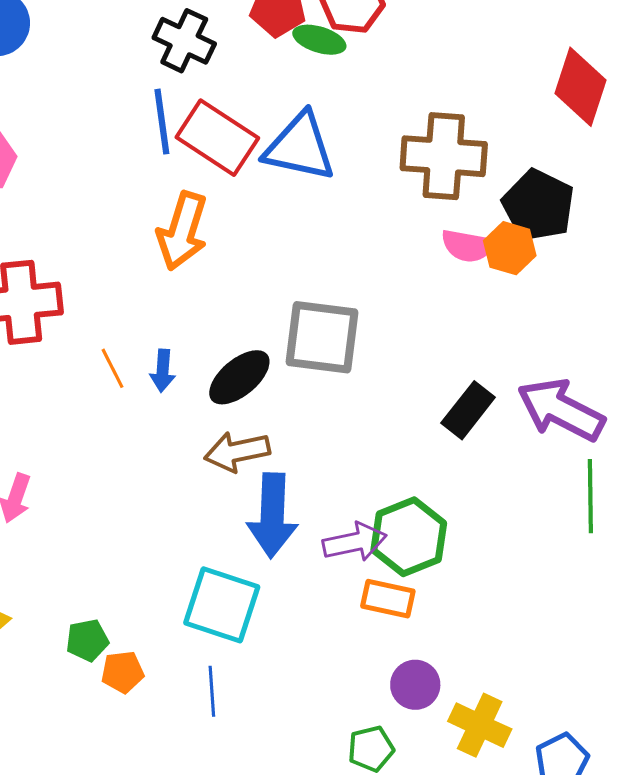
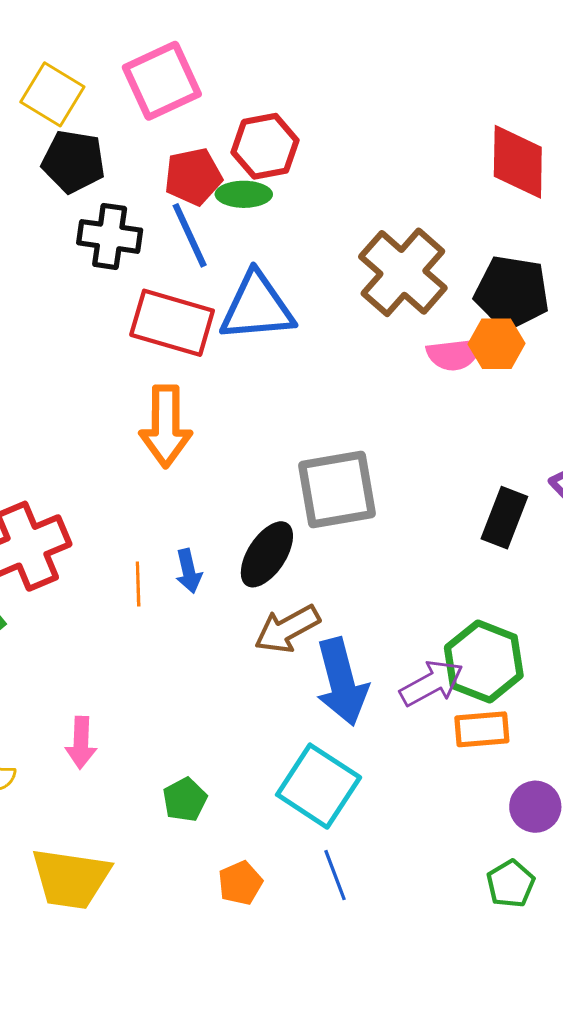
blue line: (162, 122) -> (190, 235), moved
brown cross: (444, 156) -> (403, 272), turned -36
orange line: (113, 368) -> (138, 584), turned 42
cyan square: (222, 605) -> (319, 786), turned 32
green pentagon: (87, 640) -> (185, 800), moved

